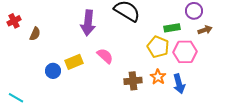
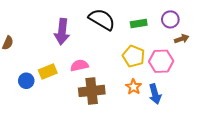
green rectangle: (172, 28) -> (139, 24), moved
pink semicircle: (105, 56) -> (79, 65), turned -54
brown cross: (133, 81) -> (92, 91), moved, size x1.4

